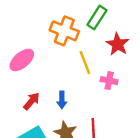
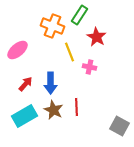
blue arrow: (62, 100) -> (50, 83), size x1.5

